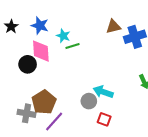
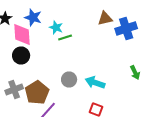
pink diamond: (41, 51) -> (22, 34), moved
gray circle: (89, 101) -> (69, 80), moved
gray cross: (27, 113) -> (14, 90), moved, turned -30

